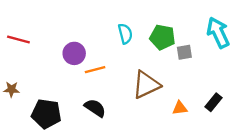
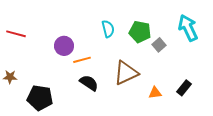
gray square: (184, 52) -> (159, 45), turned -32
black semicircle: (95, 108) -> (89, 83), moved

